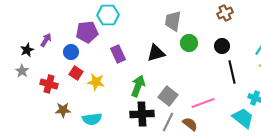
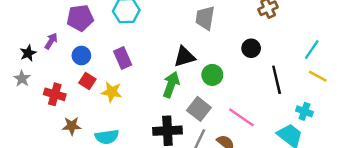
purple pentagon: (87, 32) -> (80, 18), moved
green circle: (189, 43) -> (212, 75), moved
black circle: (222, 46) -> (251, 48), moved
purple rectangle: (118, 54) -> (123, 58), moved
green arrow: (138, 86) -> (171, 85), moved
pink line: (203, 103) -> (241, 117), turned 55

